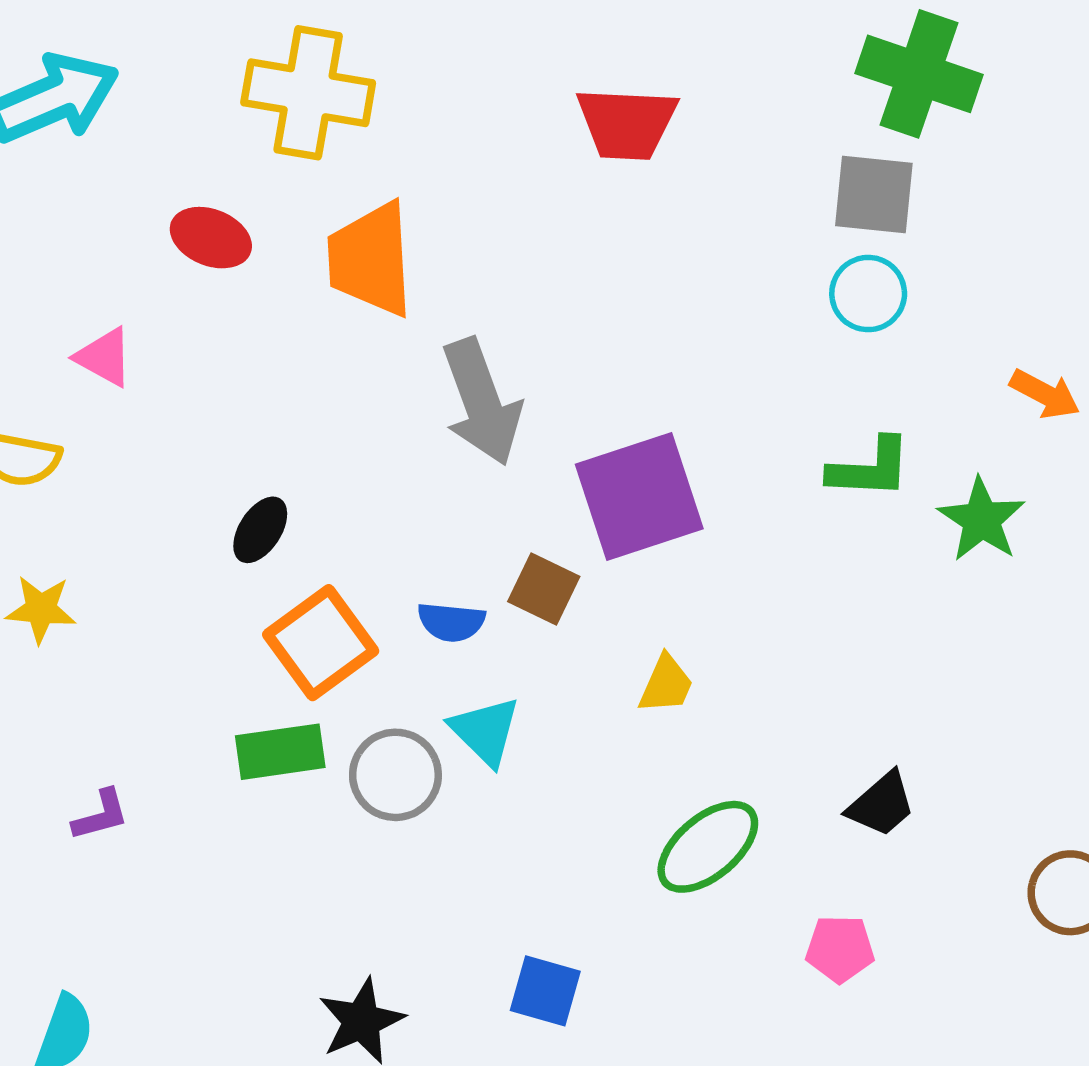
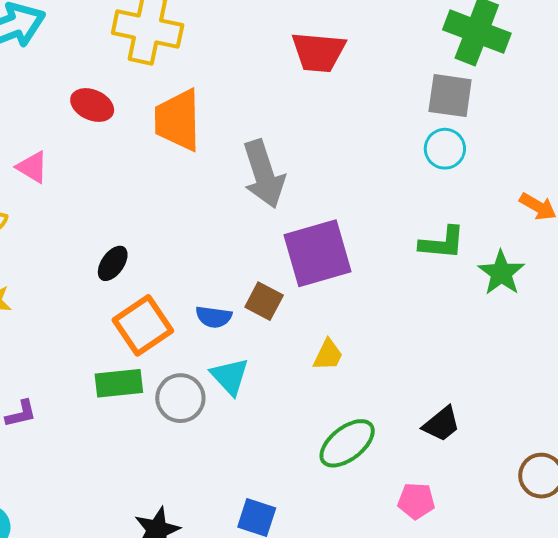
gray arrow: (482, 402) -> (264, 174), moved

